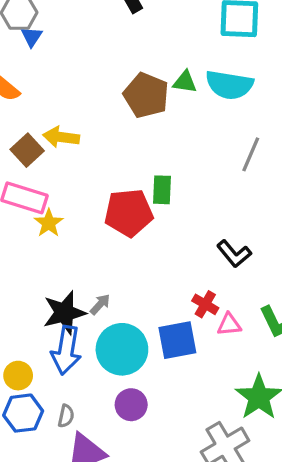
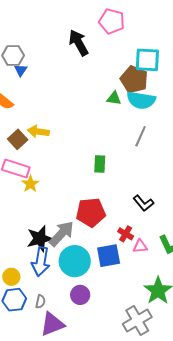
brown pentagon: (146, 95) -> (134, 79), moved
gray line: (251, 154) -> (141, 136), moved
red pentagon: (129, 213) -> (91, 212), moved
gray arrow: (100, 304) -> (62, 234), size x2.0

